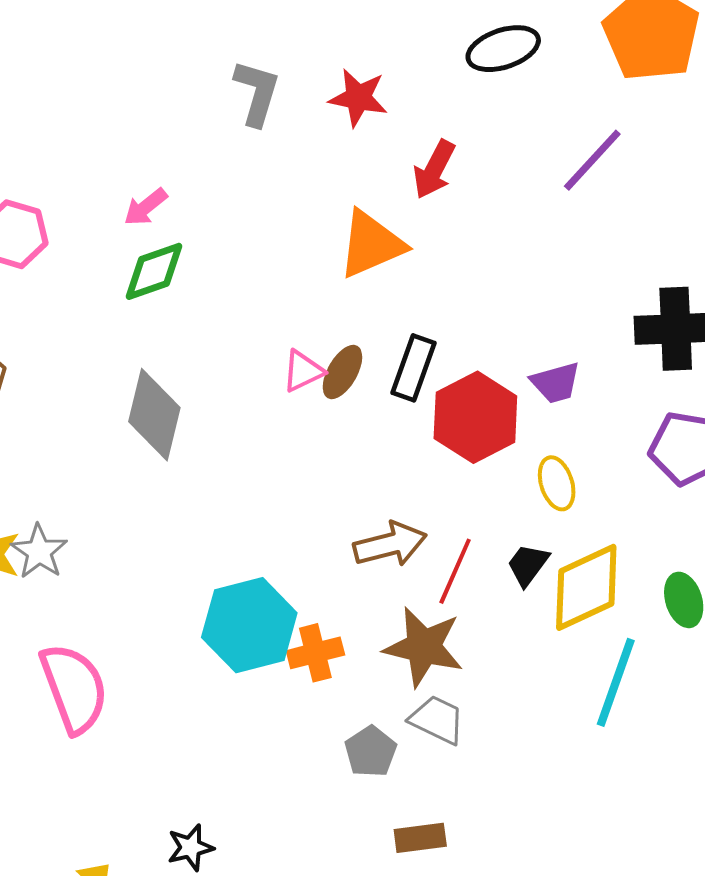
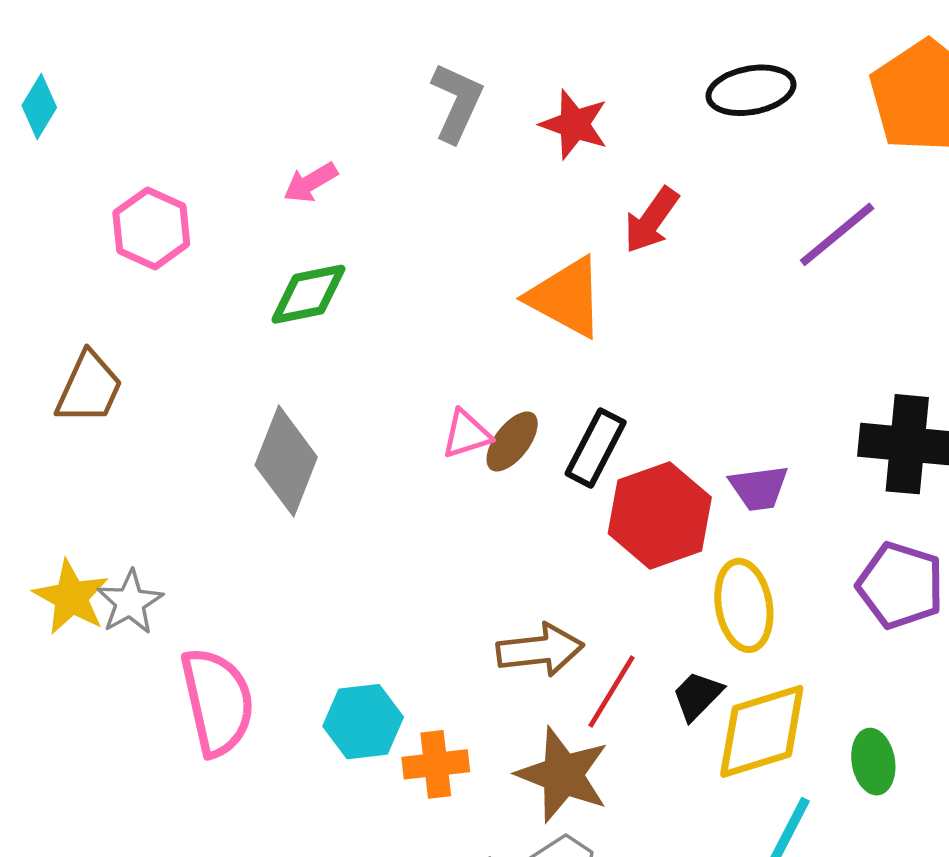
pink arrow: (146, 207) -> (310, 182), moved
orange triangle: (371, 244) -> (566, 297), turned 44
yellow ellipse: (557, 483) -> (744, 605), size x1.4
cyan hexagon: (249, 625) -> (363, 722), size x0.7
pink semicircle: (74, 688) -> (217, 702), moved

